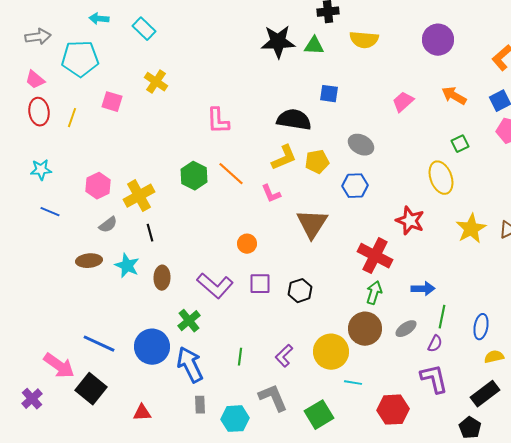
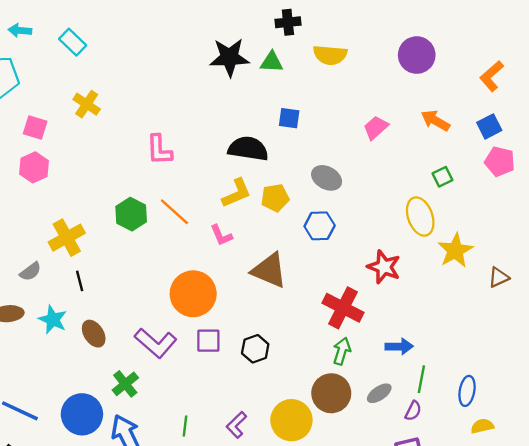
pink hexagon: (98, 186) -> (34, 167), moved
brown triangle: (312, 224) -> (269, 270), turned -40
yellow star: (471, 229) -> (455, 250), moved
orange circle: (247, 244) -> (193, 294), size x2.0
brown ellipse: (162, 278) -> (94, 334), turned -35

